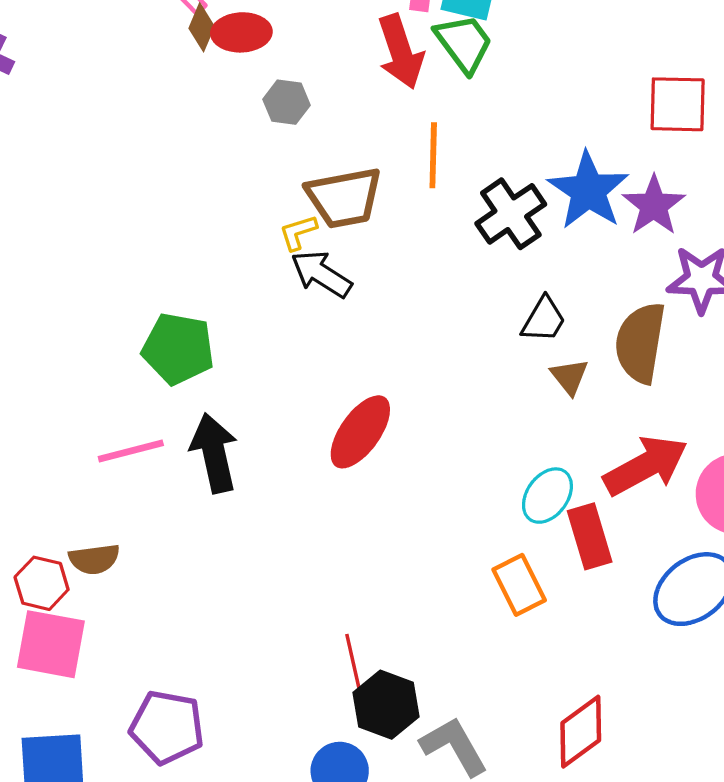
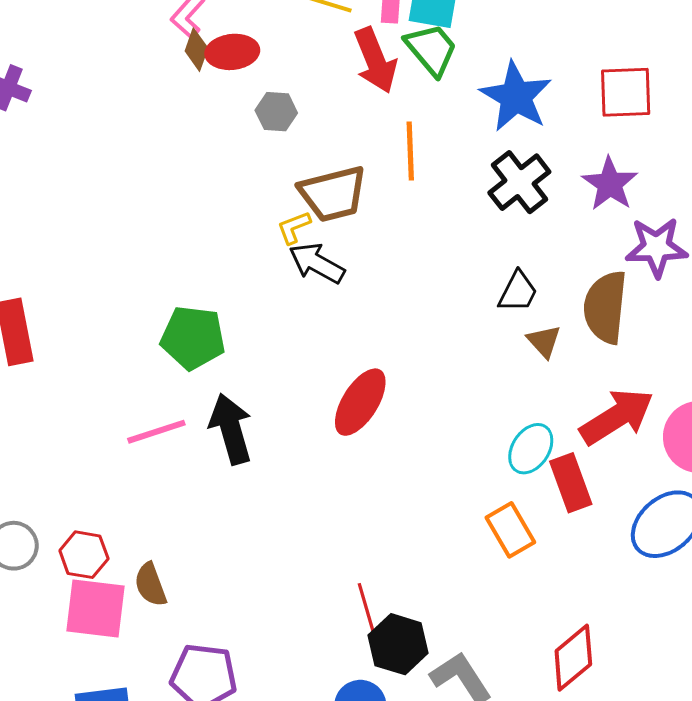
blue star: (588, 191) -> (516, 97), moved
black cross: (511, 214) -> (519, 182), moved
brown semicircle: (94, 559) -> (150, 585), moved, turned 81

